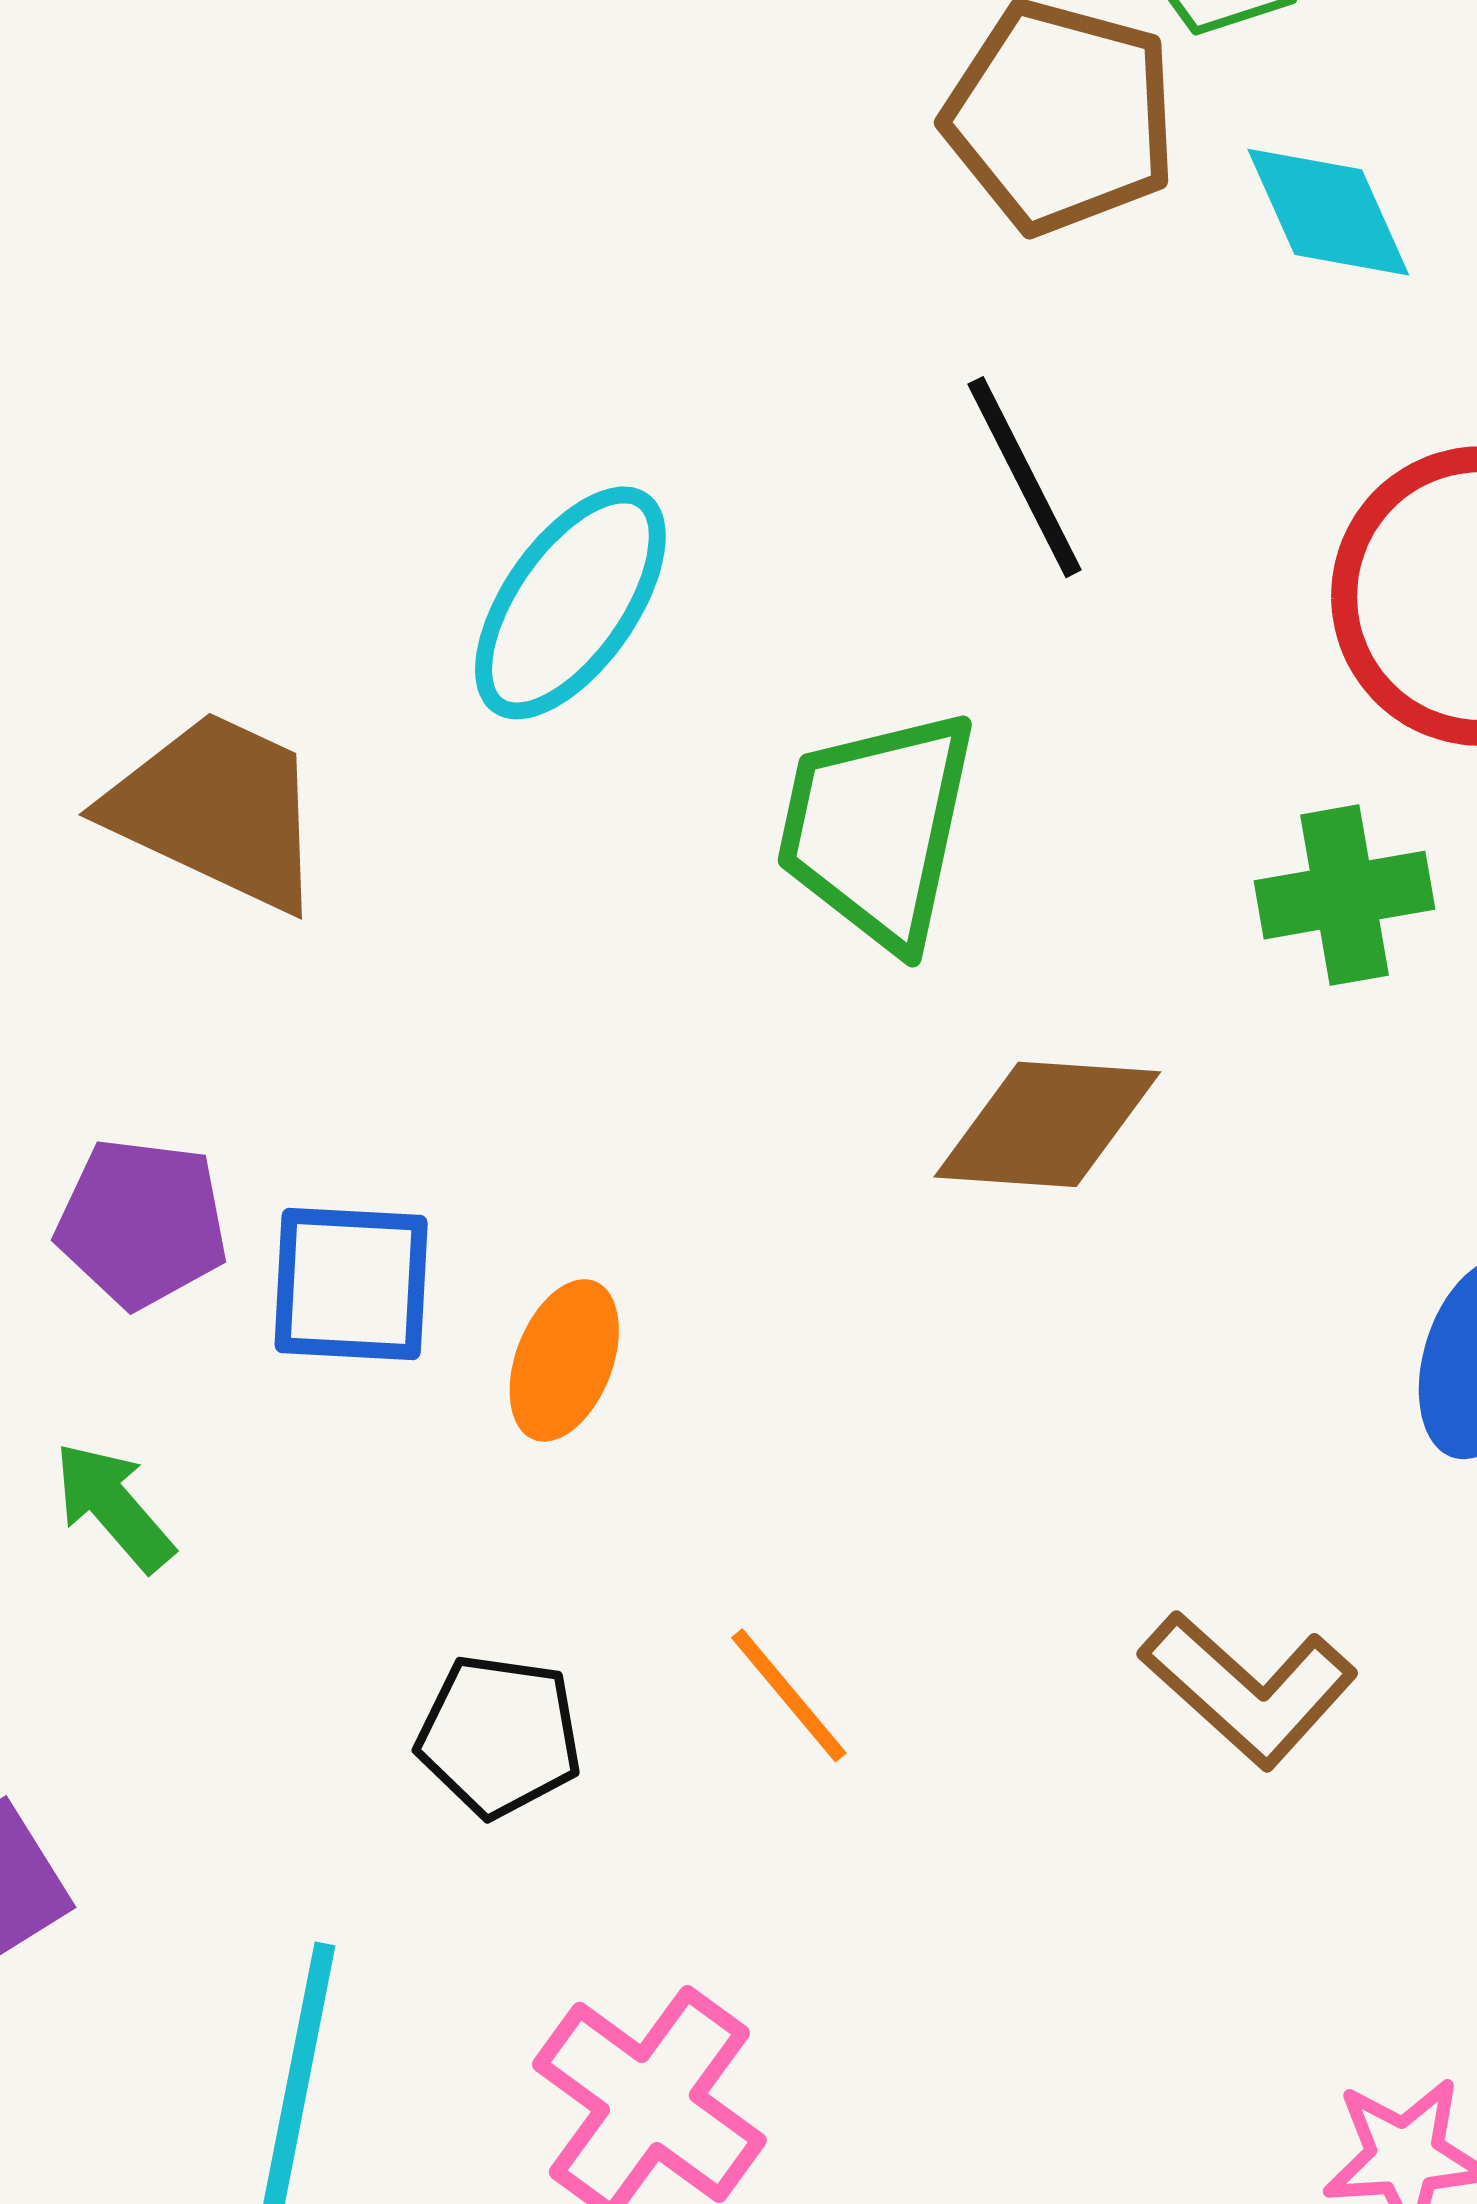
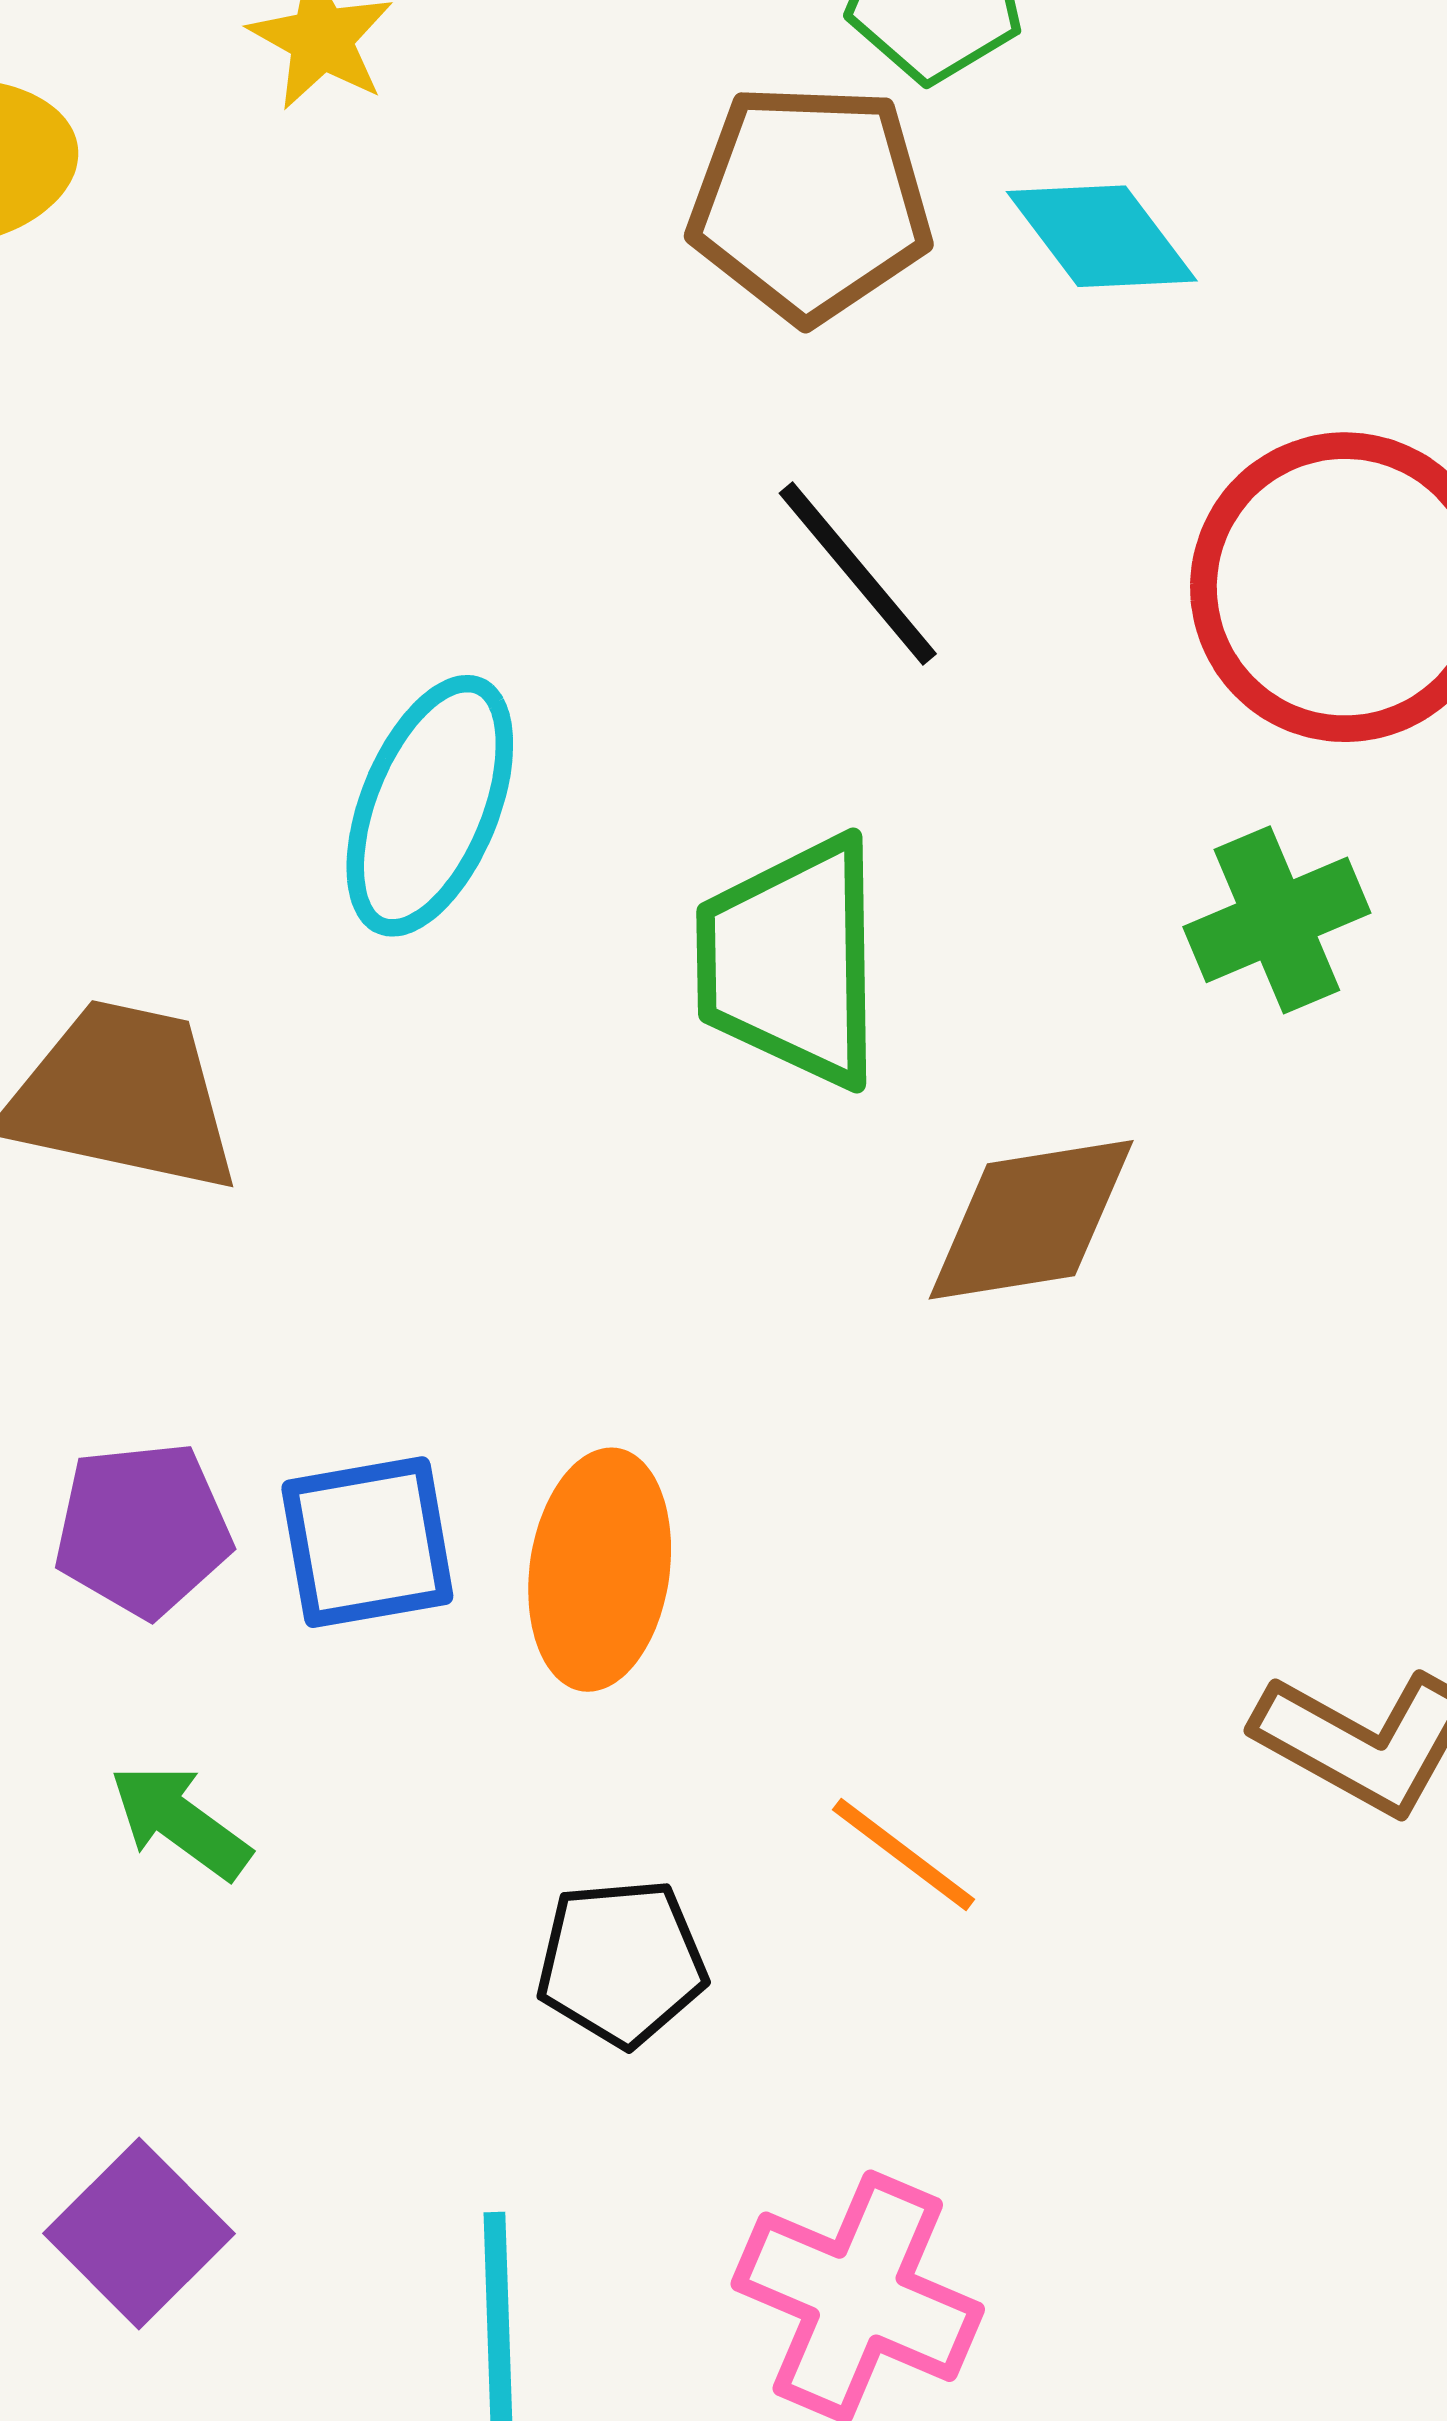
orange ellipse: (564, 1360) -> (600, 1570), size x1.4

